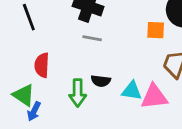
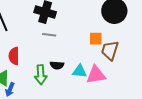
orange square: (156, 30) -> (96, 39), moved

